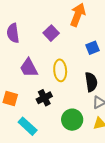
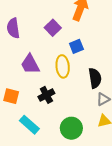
blue square: (92, 48) -> (76, 46), moved
green circle: (72, 120) -> (71, 128), moved

